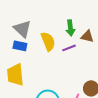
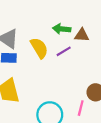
green arrow: (70, 28) -> (62, 29), turned 112

